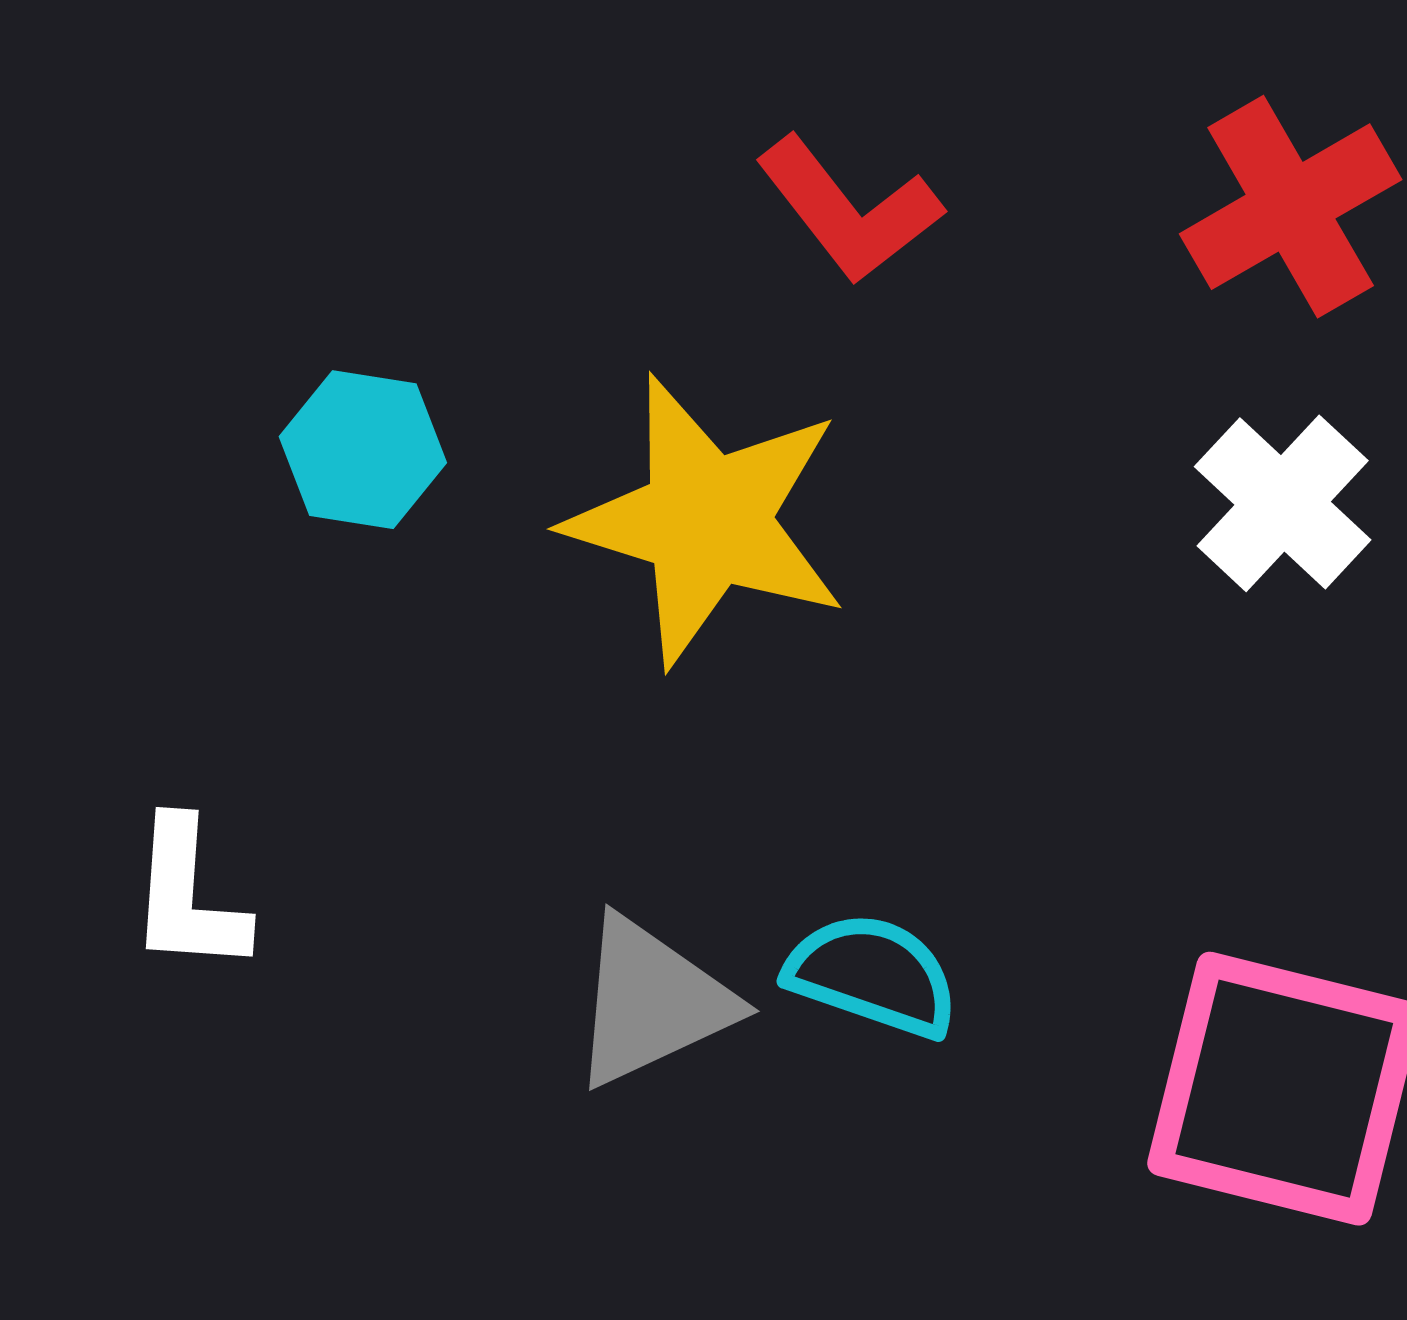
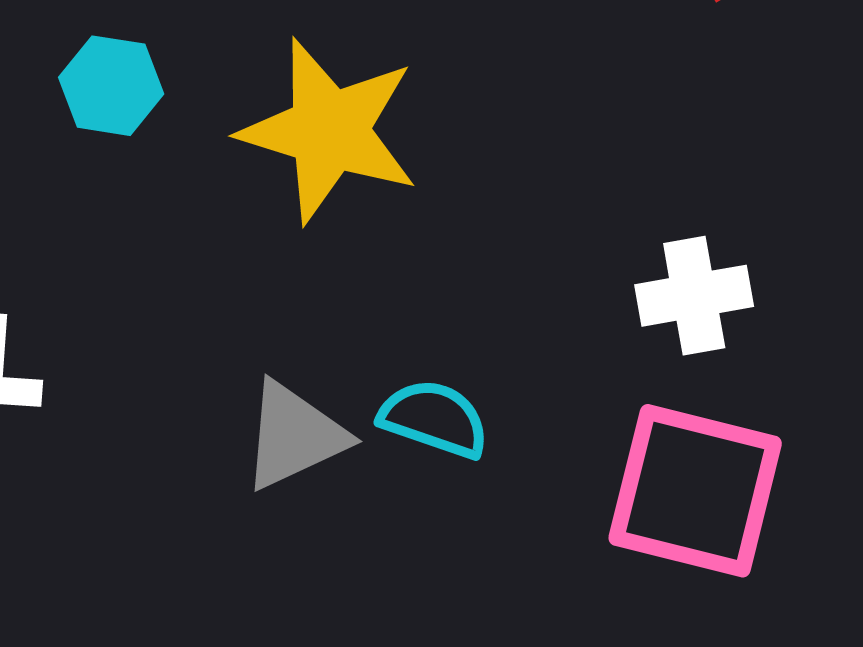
white cross: (1283, 503) -> (694, 296), moved, turned 37

